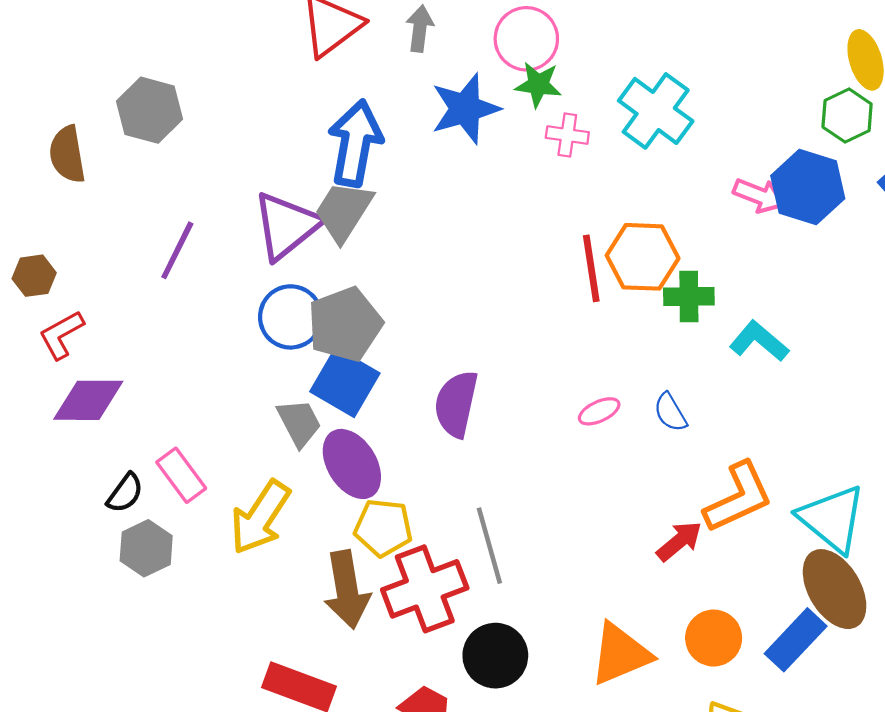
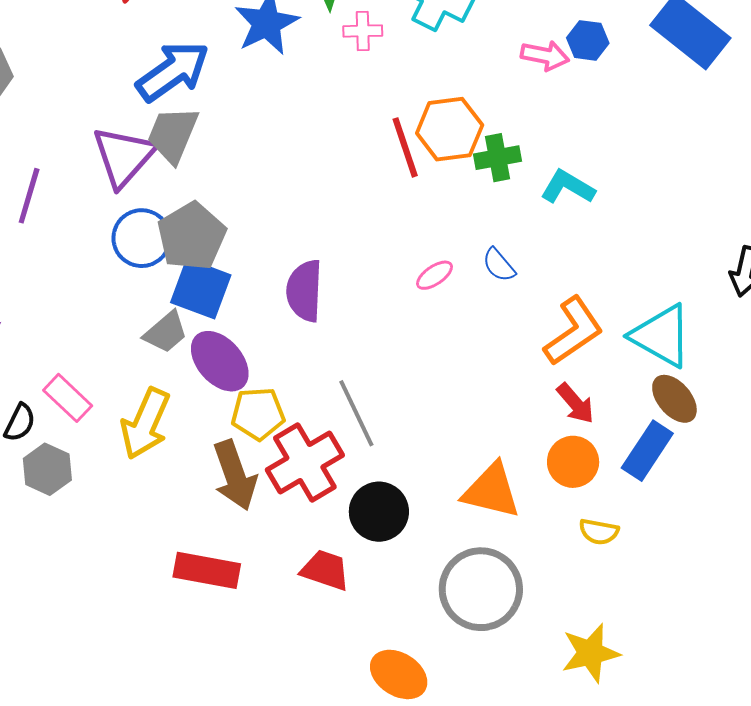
blue arrow: (355, 143) -> (173, 71), turned 54
blue hexagon: (808, 187) -> (588, 40), size x0.6
gray trapezoid: (299, 423) -> (166, 332), turned 87
red arrow: (679, 541) -> (575, 403), moved, turned 99
brown ellipse: (835, 589) -> (674, 399), size x0.7
orange triangle: (620, 654) -> (491, 491), turned 46

